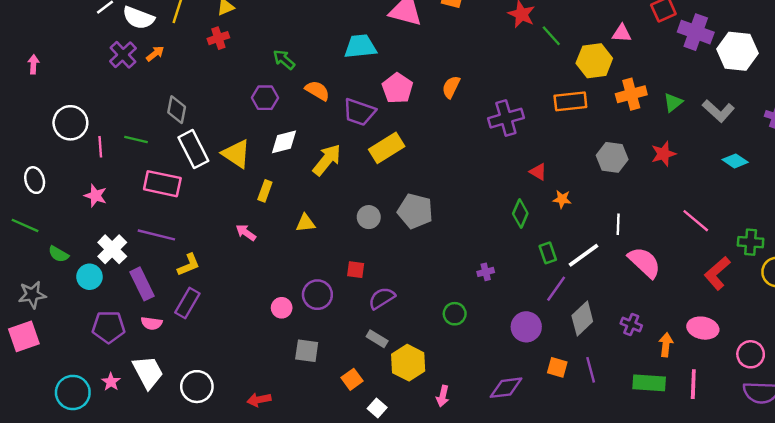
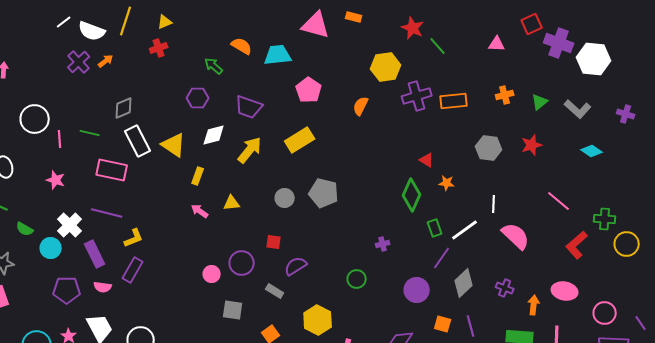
yellow hexagon: (594, 61) -> (386, 67), moved
orange semicircle: (451, 87) -> (361, 106), moved
orange semicircle: (317, 91) -> (242, 46), moved
orange cross: (631, 94) -> (505, 95), size x0.7
gray diamond: (177, 110) -> (124, 108), turned 55
purple trapezoid: (359, 112) -> (249, 107), moved
purple cross: (506, 118) -> (417, 96), moved
green diamond: (520, 213) -> (412, 195), size x1.4
pink arrow: (246, 233) -> (200, 211), moved
gray rectangle: (377, 339) -> (275, 291), moved

